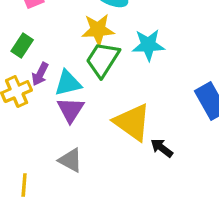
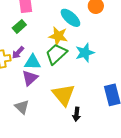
cyan star: (148, 45) -> (85, 53), turned -30
green rectangle: (22, 46) -> (19, 26), moved
black arrow: (162, 148) -> (76, 114), turned -136

